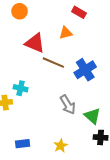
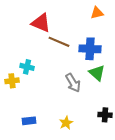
orange triangle: (66, 33) -> (97, 13), moved
blue cross: (85, 70) -> (90, 49), turned 35
green triangle: (92, 116) -> (97, 73), moved

